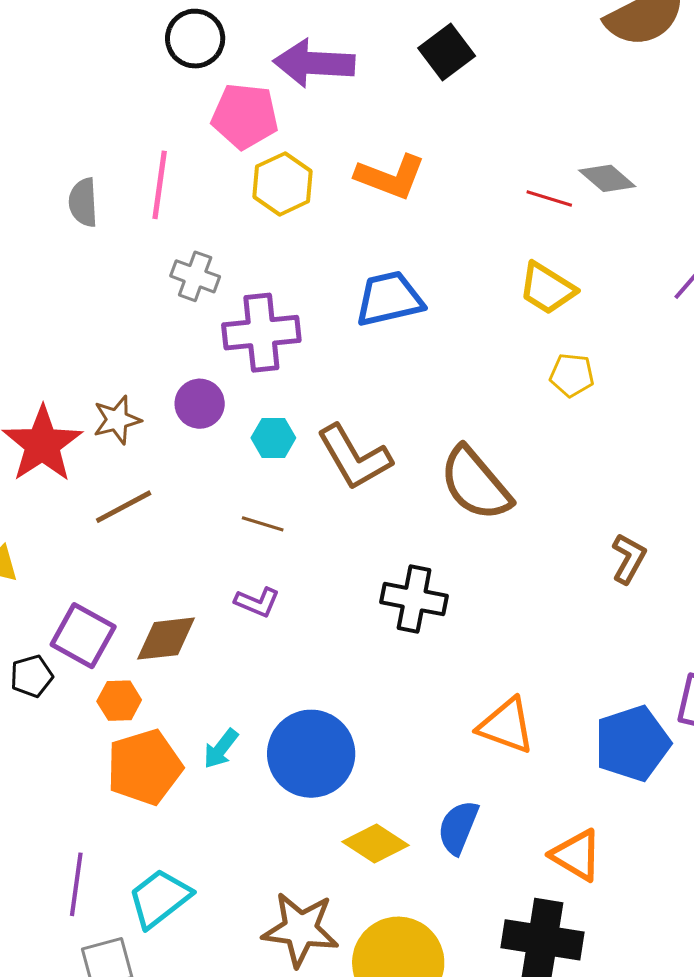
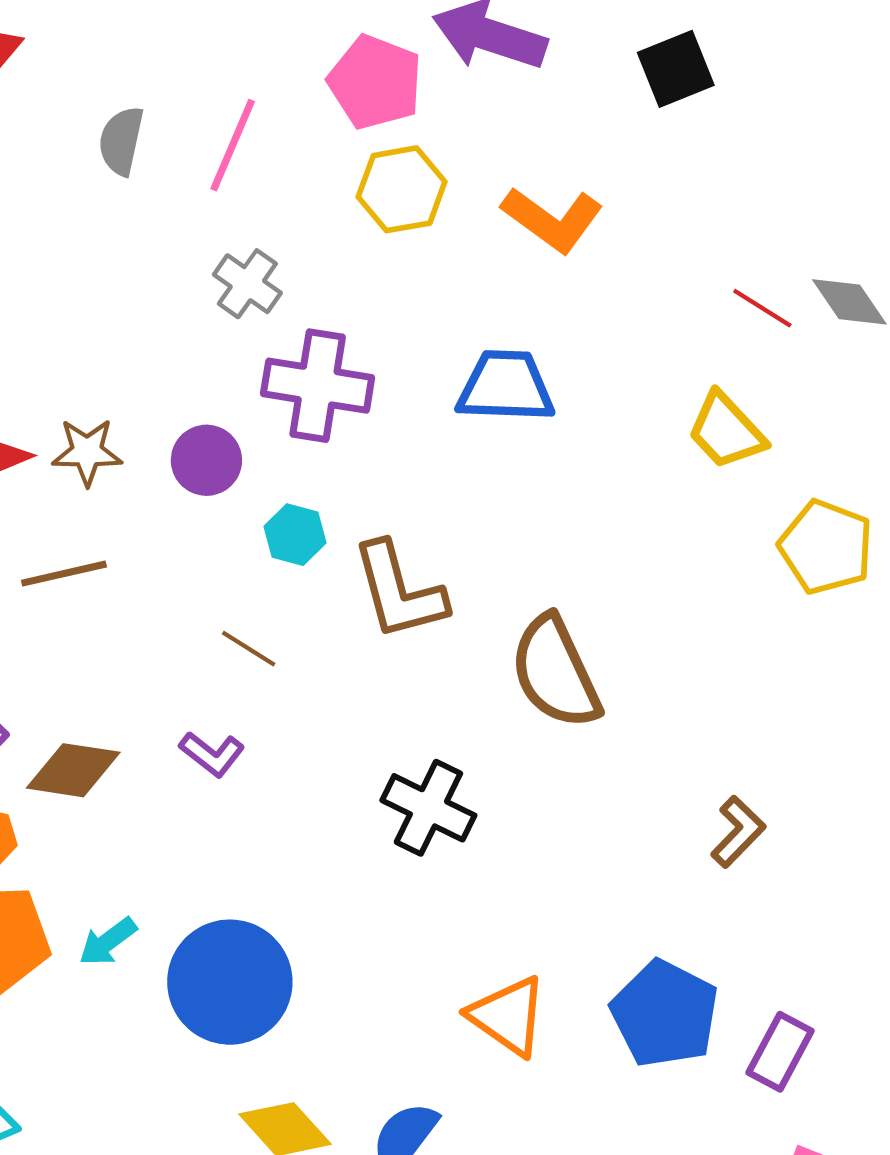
yellow pentagon: (572, 375) -> (826, 547), moved, size x1.5
blue pentagon: (632, 743) -> (665, 1014), moved, turned 30

